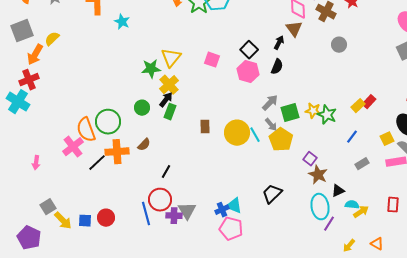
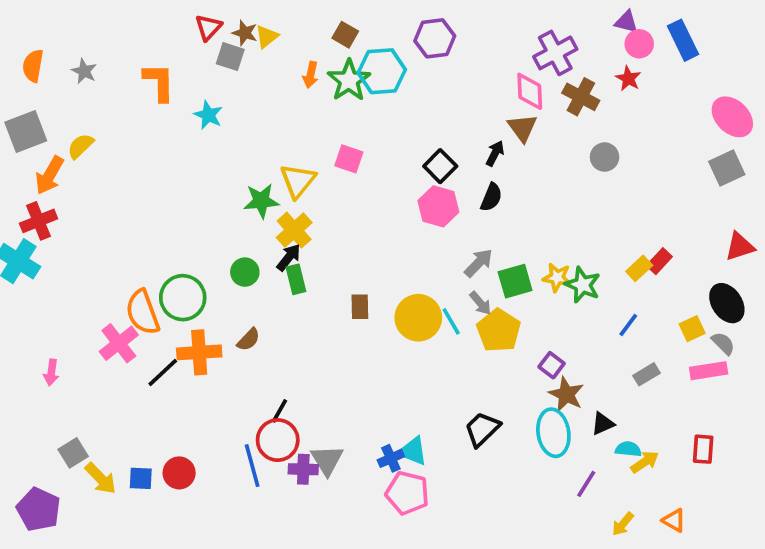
pink square: (212, 60) -> (349, 159), moved
green rectangle: (170, 112) -> (296, 279), turned -35
black line: (166, 172) -> (280, 411), moved
cyan ellipse: (320, 207) -> (553, 433), moved

